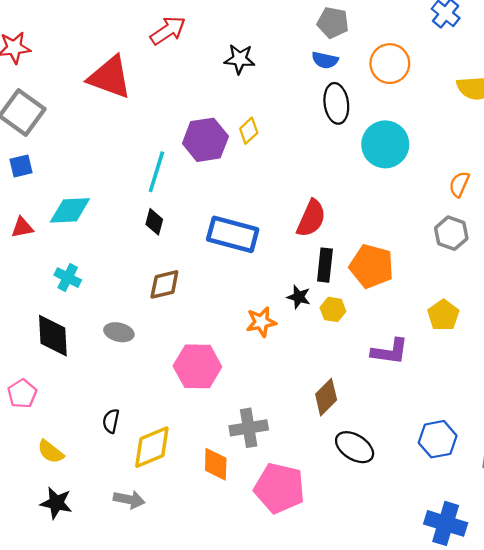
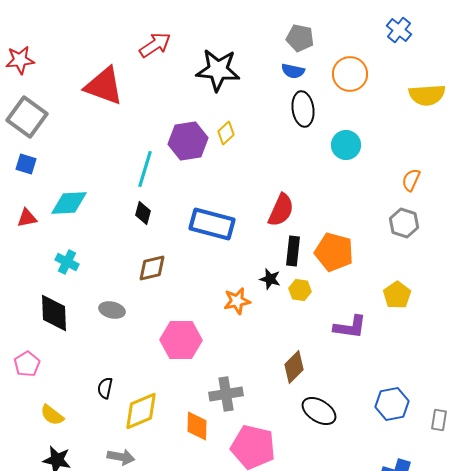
black star: (240, 59) -> (218, 70), size x1.6
cyan circle: (385, 144) -> (346, 145), size x0.7
blue square: (21, 166) -> (26, 164), turned 30

